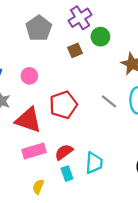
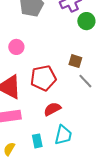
brown square: (75, 50) -> (75, 61), moved, turned 32
red semicircle: (64, 152) -> (52, 109), moved

